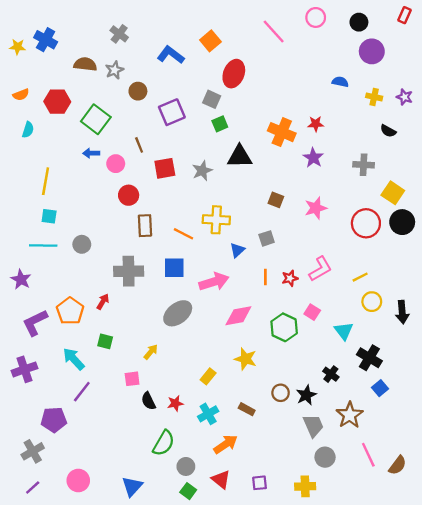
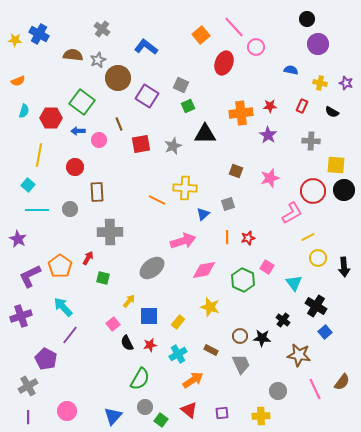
red rectangle: (405, 15) -> (302, 106), moved
pink circle: (316, 17) -> (256, 47), moved
orange square: (210, 41) -> (201, 35), moved
red ellipse: (234, 74) -> (224, 63), moved
brown circle: (138, 91) -> (118, 78), size x1.6
red hexagon: (57, 102) -> (51, 118), moved
purple square: (172, 112) -> (147, 96), turned -35
orange cross: (282, 132) -> (241, 113), turned -30
yellow square: (393, 193) -> (336, 165), turned -30
red circle: (129, 195) -> (75, 167), moved
cyan square: (49, 216) -> (28, 185), moved, turned 32
brown rectangle: (145, 226) -> (97, 192), moved
blue square: (174, 268) -> (149, 316), moved
pink L-shape: (320, 269) -> (292, 213), moved
green square: (105, 341) -> (103, 278), moved
pink square: (132, 379) -> (113, 324), turned -32
black star: (306, 395) -> (262, 338), turned 30
brown star: (350, 415) -> (299, 355), turned -30
purple pentagon: (54, 420) -> (46, 359), turned 30
gray trapezoid: (313, 426) -> (241, 364), moved
brown semicircle: (398, 465) -> (342, 382), moved
gray circle: (186, 466) -> (145, 407), moved
purple line: (33, 488) -> (28, 417), turned -48

